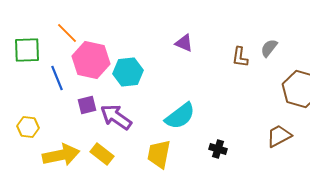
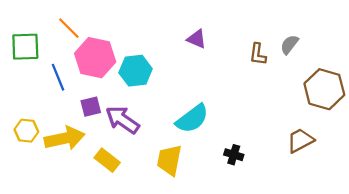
yellow arrow: (61, 155) -> (65, 138), moved

